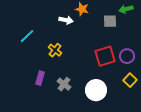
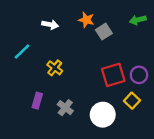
white arrow: (66, 20) -> (50, 25), moved
gray square: (110, 21) -> (104, 32), moved, turned -32
yellow square: (130, 80) -> (132, 101), moved

